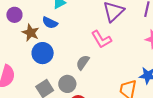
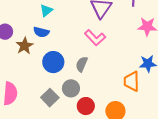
brown star: (31, 33) -> (25, 46), turned 30
blue circle: (43, 53) -> (53, 62), moved

